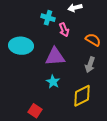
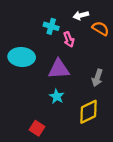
orange semicircle: (93, 40) -> (101, 28), moved

